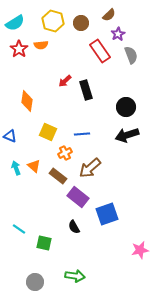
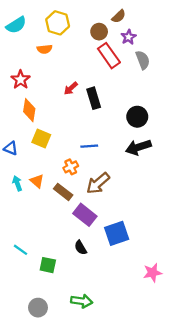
brown circle: (81, 23) -> (99, 32), moved
red star: (19, 49) -> (21, 80), moved
yellow square: (48, 132) -> (41, 139), moved

